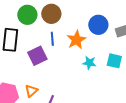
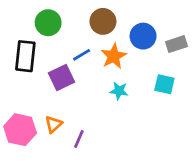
brown circle: (51, 14) -> (103, 21), moved
blue line: (52, 39) -> (82, 55), turned 64
cyan star: (89, 63) -> (119, 91), moved

